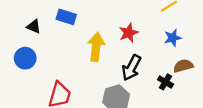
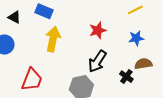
yellow arrow: (96, 47) -> (53, 39), moved

